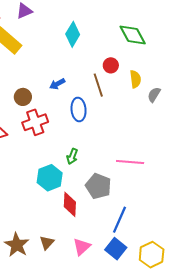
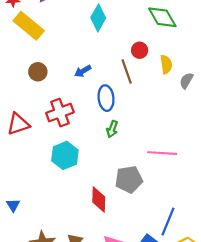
brown circle: (23, 97) -> (38, 72), moved
green arrow: (72, 156) -> (112, 129), moved
cyan hexagon: (50, 178) -> (65, 155), moved
gray pentagon: (98, 186) -> (129, 179), turned -30
blue line: (119, 220) -> (168, 221), moved

